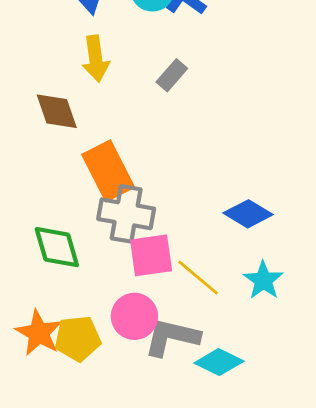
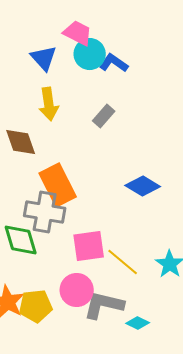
gray cross: (126, 214) -> (45, 212), moved
blue diamond: (248, 214) -> (143, 186), moved
cyan diamond: (219, 362) -> (138, 323), size x0.7

